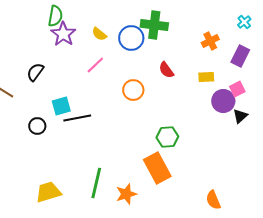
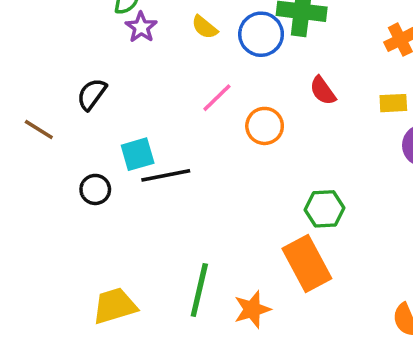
purple star: (63, 34) -> (141, 27), size x0.7
pink line: (95, 65) -> (217, 98), moved

